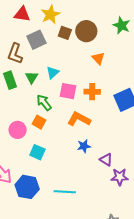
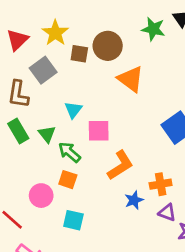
red triangle: (22, 14) -> (17, 40), turned -42
orange triangle: (98, 58) -> (131, 79), size x1.5
green triangle: (32, 77) -> (47, 134), moved
orange cross: (92, 92) -> (161, 184), moved
orange L-shape: (79, 119) -> (120, 165), turned 130

